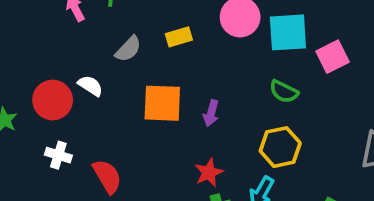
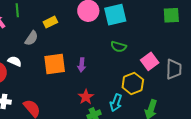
yellow rectangle: (179, 37) -> (50, 22), moved
pink square: (333, 57) -> (150, 61), moved
yellow hexagon: (280, 147) -> (133, 84), moved

